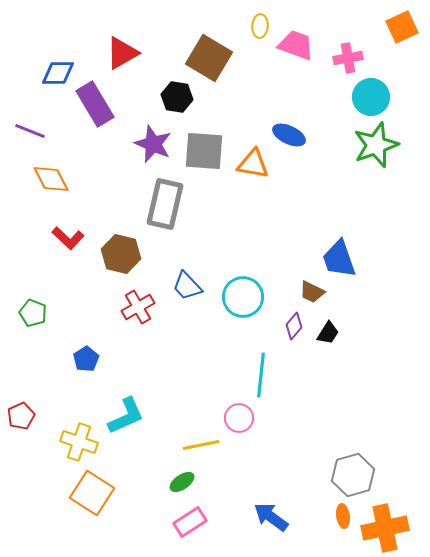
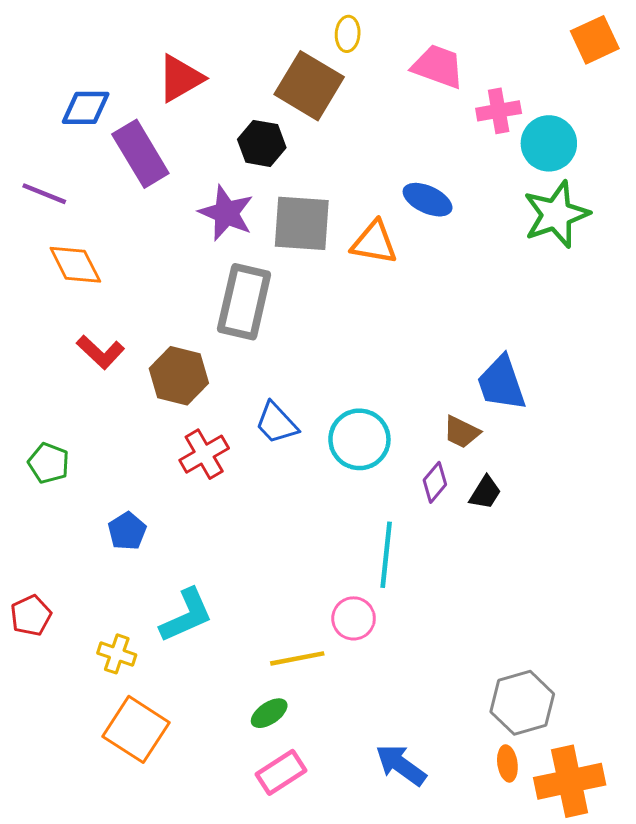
yellow ellipse: (260, 26) -> (348, 34), moved
pink cross: (348, 58) -> (499, 111), moved
yellow cross: (79, 442) -> (117, 654), size x0.7

